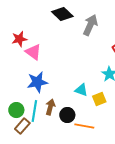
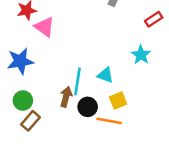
blue star: (37, 82) -> (20, 61), moved
yellow square: (99, 99) -> (118, 101), moved
cyan line: (34, 111) -> (77, 81), moved

